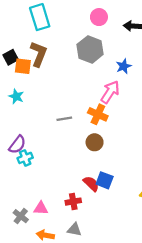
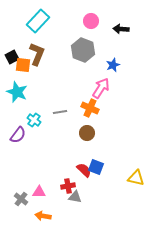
cyan rectangle: (40, 17) -> (38, 21), turned 60
cyan star: (16, 96) -> (17, 92), size x1.5
cyan cross: (25, 158) -> (34, 120), moved, turned -32
gray triangle: (74, 230) -> (75, 197), moved

